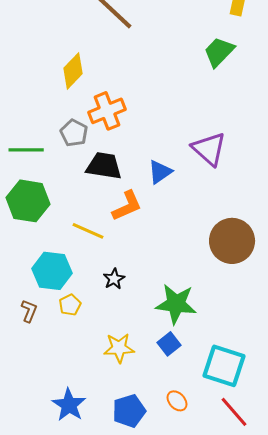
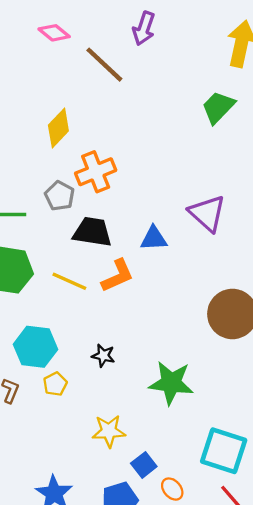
blue triangle: (160, 172) -> (154, 238), turned 32
yellow line: (88, 231) -> (69, 281), moved
black star: (114, 279) -> (103, 356), turned -30
blue square: (169, 344) -> (144, 465), moved

